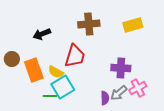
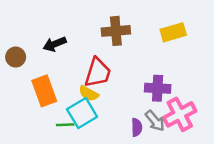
brown circle: (12, 59) -> (16, 57), moved
yellow semicircle: (56, 72) -> (89, 93), moved
pink cross: (138, 88) -> (180, 114), size x1.4
gray arrow: (119, 93) -> (155, 121), turned -90

